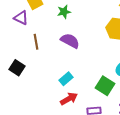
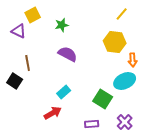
brown line: (36, 42) -> (28, 63), moved
red arrow: (69, 99) -> (53, 113), moved

